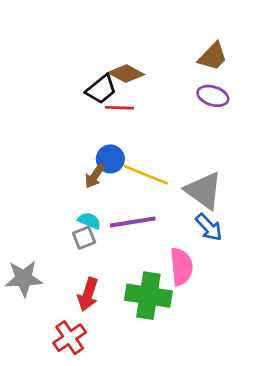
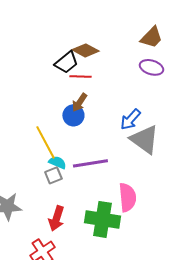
yellow line: (146, 175) -> (45, 142), moved, turned 40
brown arrow: (95, 176) -> (79, 102), moved
blue arrow: (209, 227) -> (130, 119), moved, turned 85

